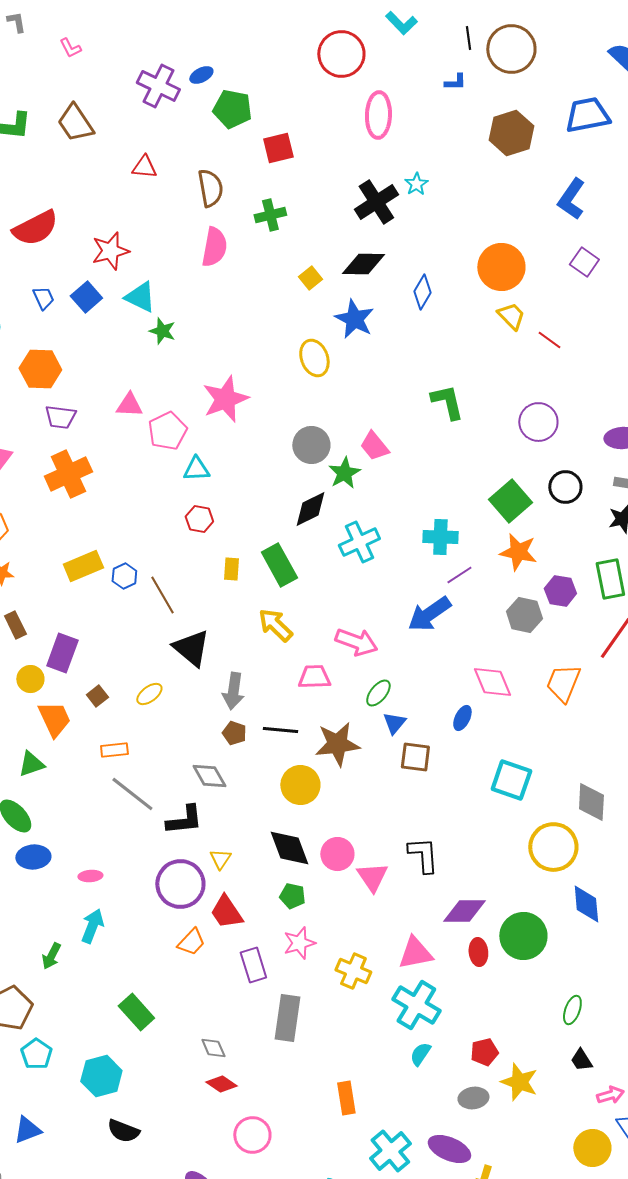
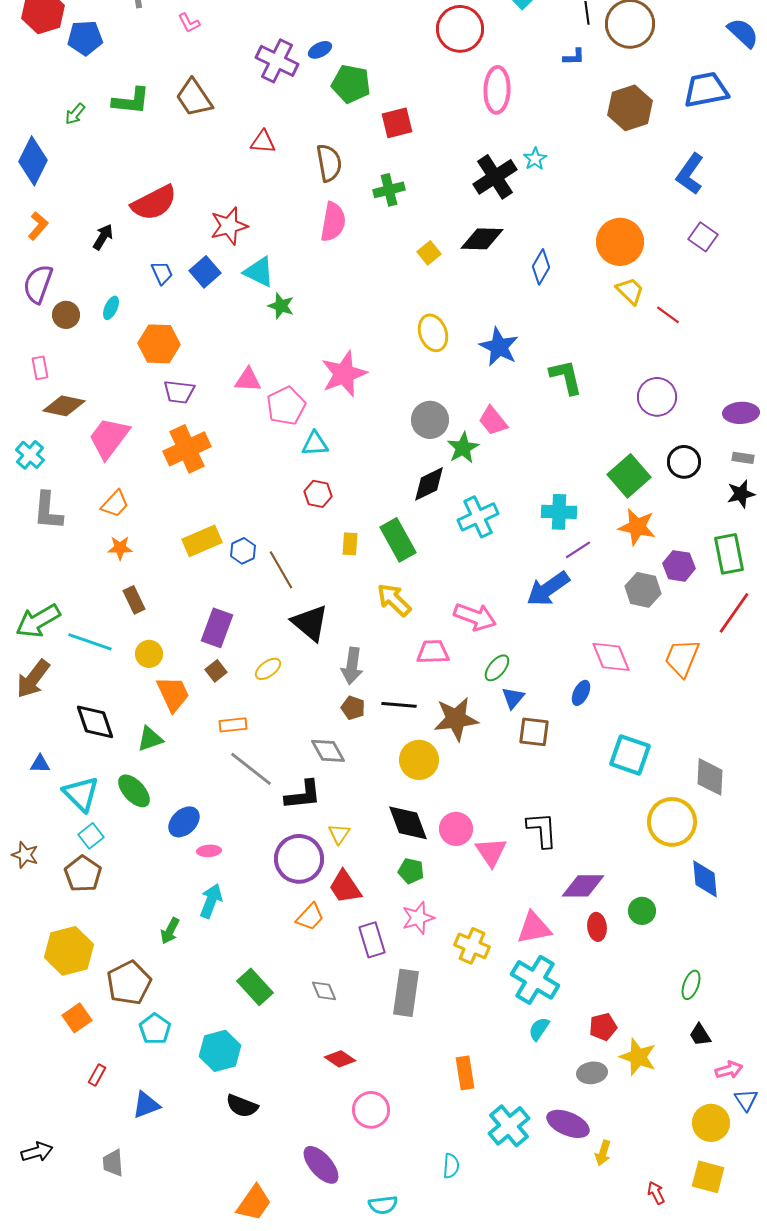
blue star: (354, 319) -> (499, 347), moved
purple rectangle: (62, 653) -> (217, 628), moved
blue ellipse: (33, 857) -> (184, 822), moved, turned -40
green circle: (523, 936) -> (642, 911), size x0.6
gray diamond: (213, 1048) -> (324, 991), moved

